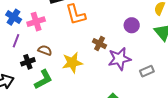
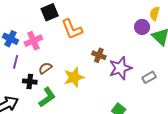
purple circle: (132, 25) -> (142, 27), moved
brown semicircle: (45, 50) -> (45, 68), turned -48
black cross: (28, 62) -> (30, 82), turned 32

